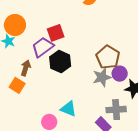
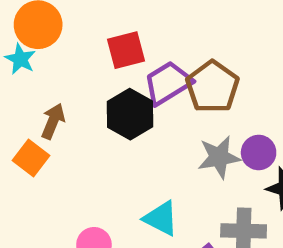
purple trapezoid: (43, 47) -> (168, 83), moved
brown pentagon: (108, 57) -> (212, 87), moved
cyan triangle: (68, 109) -> (161, 218), moved

